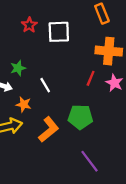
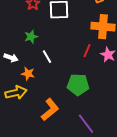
green star: (18, 68) -> (31, 37), moved
orange L-shape: (49, 129) -> (50, 110), moved

